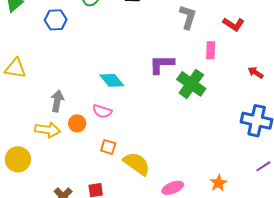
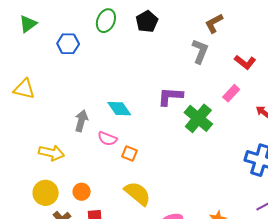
pink rectangle: (211, 50) -> (231, 93), moved, turned 36
gray arrow: (57, 101) -> (81, 121), moved
orange circle: (77, 123) -> (82, 192), moved
orange square: (108, 147) -> (129, 154), moved
yellow circle: (18, 159) -> (46, 193), moved

